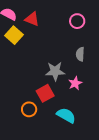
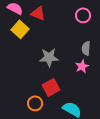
gray star: (55, 71) -> (49, 57), moved
pink star: (75, 83) -> (82, 66), moved

